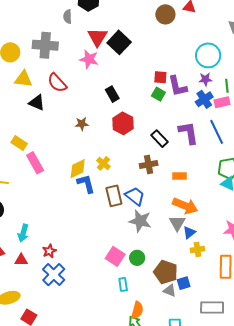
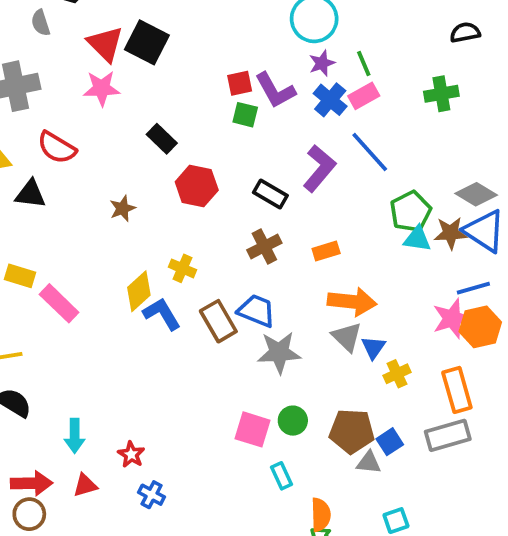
purple L-shape: (188, 133) -> (319, 168), turned 65
blue cross: (54, 275) -> (152, 495), size x0.6
gray rectangle: (212, 307) -> (448, 435), moved

